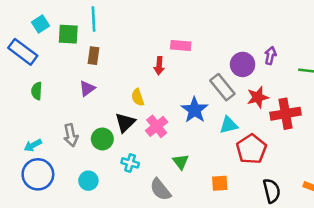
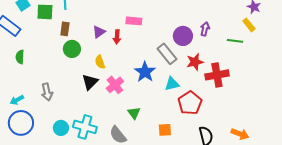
purple triangle: (87, 88) -> (99, 32), moved
green circle: (102, 139) -> (72, 49), moved
cyan cross: (130, 163) -> (85, 127), moved, size x1.6

